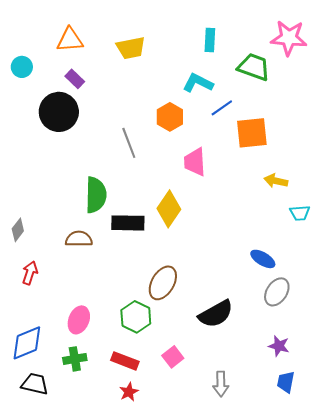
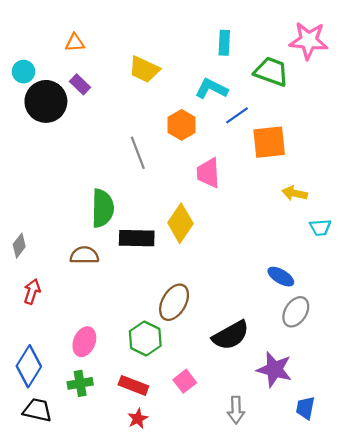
orange triangle: (70, 40) -> (75, 43), size x0.7
yellow trapezoid: (131, 48) -> (144, 69), moved, turned 36
black circle: (59, 112) -> (46, 101), moved
blue diamond: (27, 343) -> (29, 366), turned -36
purple star: (279, 346) -> (274, 369), moved, size x1.6

